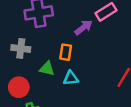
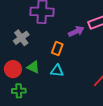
gray cross: (21, 48) -> (21, 38), turned 35
green triangle: (47, 69) -> (33, 67), moved

